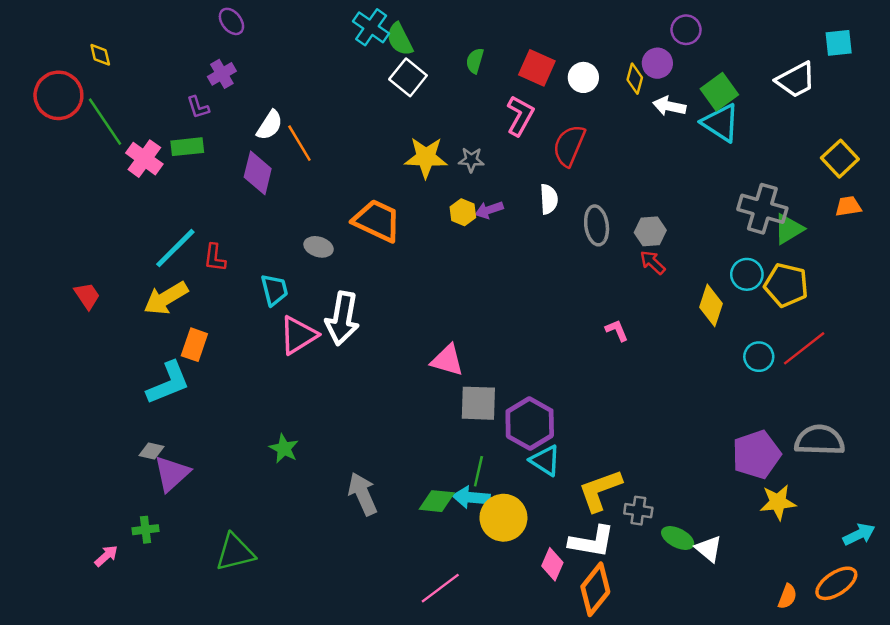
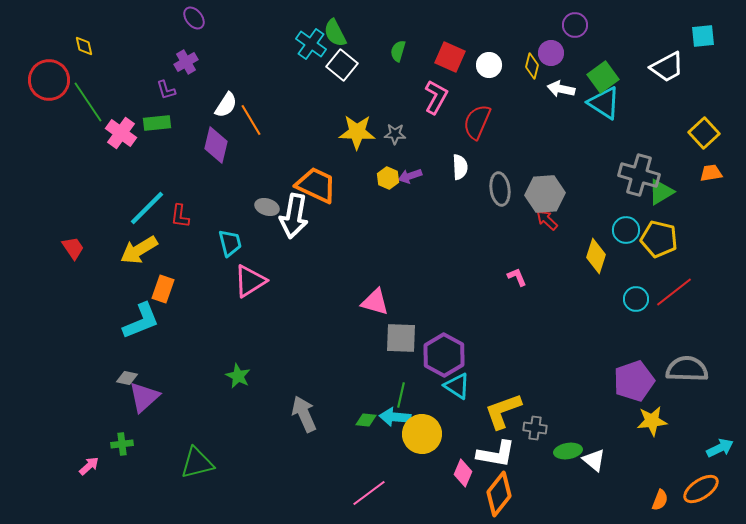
cyan cross: (371, 27) -> (311, 44), moved
gray hexagon: (650, 231) -> (545, 194), size x1.5
white arrow: (342, 318) -> (294, 216), moved
green diamond: (437, 501) -> (366, 420), size x0.7
green ellipse: (678, 538) -> (568, 451), turned -36

